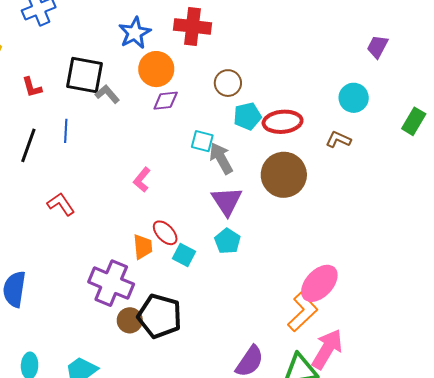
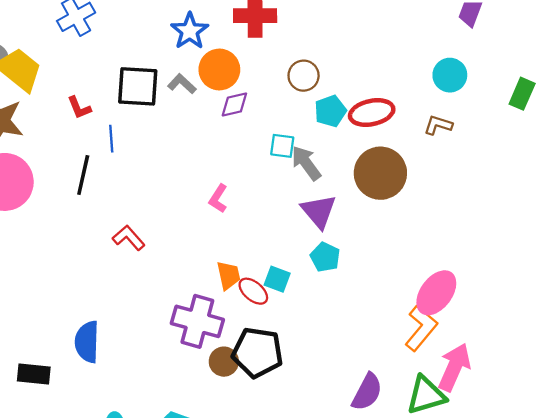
gray L-shape: (107, 94) -> (182, 84), moved
blue line: (66, 131) -> (111, 139), moved
red ellipse: (165, 233) -> (253, 291), moved

